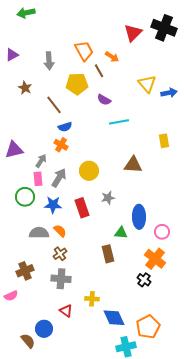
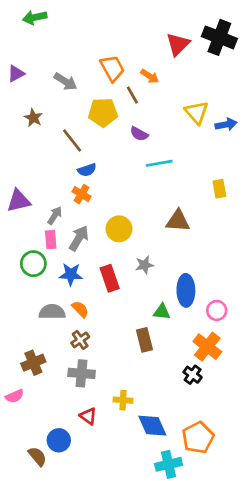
gray arrow: (49, 61) -> (65, 82), turned -54

